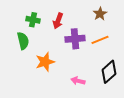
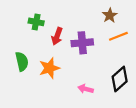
red arrow: (58, 21) -> (57, 36), moved
orange line: (100, 40) -> (118, 36), moved
green semicircle: (23, 41) -> (22, 61), moved

